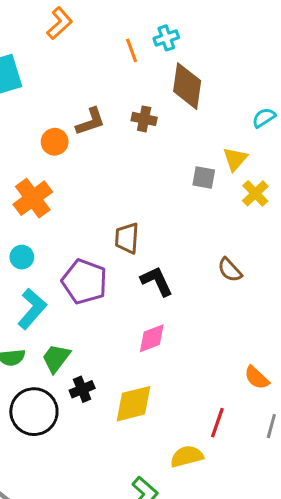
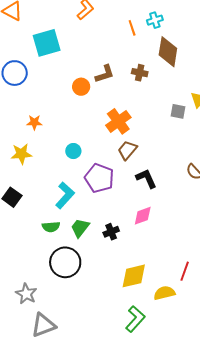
orange cross: (33, 198) -> (118, 121), moved
brown trapezoid: (127, 238) -> (127, 150), turned 35
cyan circle: (22, 257) -> (73, 151), moved
black cross: (82, 389) -> (111, 232), moved
yellow diamond: (133, 404) -> (134, 276), moved

